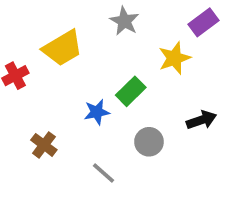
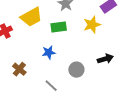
green rectangle: (131, 91) -> (59, 27), moved, turned 35

